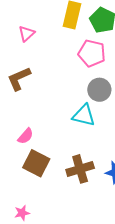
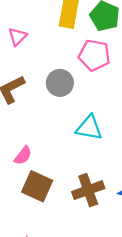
gray circle: (99, 90) -> (60, 83), moved

